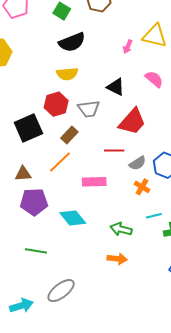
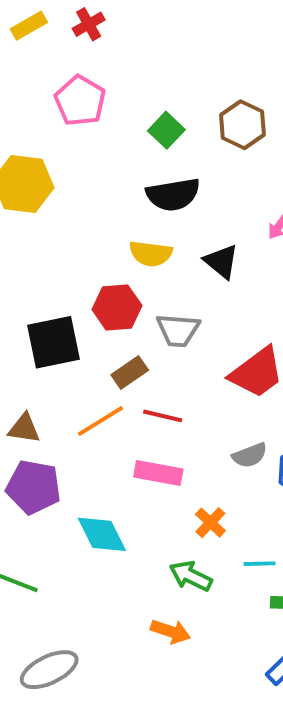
black triangle: (116, 87) -> (221, 261), moved
red line: (114, 150) -> (163, 416), moved
orange cross: (142, 187) -> (210, 523), moved

